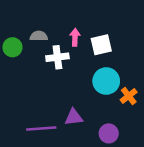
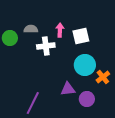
purple triangle: (74, 117) -> (68, 89), moved
purple line: (41, 128) -> (33, 103), turned -60
purple circle: (109, 133) -> (87, 99), moved

